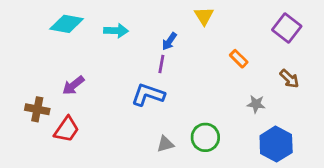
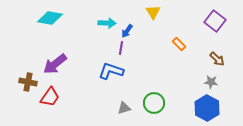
cyan arrow: (116, 31) -> (107, 23), moved
purple arrow: (73, 85) -> (55, 64), size x1.4
gray star: (256, 104) -> (211, 82), moved

